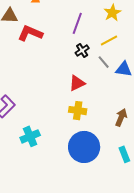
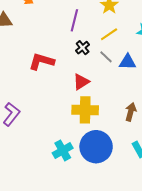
red L-shape: (30, 33) -> (42, 61), moved
yellow cross: (78, 111) -> (85, 110), size x1.4
cyan cross: (30, 136) -> (63, 150), moved

